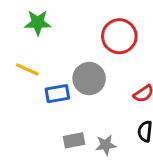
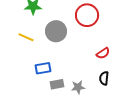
gray circle: (89, 79) -> (56, 31), moved
blue rectangle: (57, 94) -> (43, 68), moved

